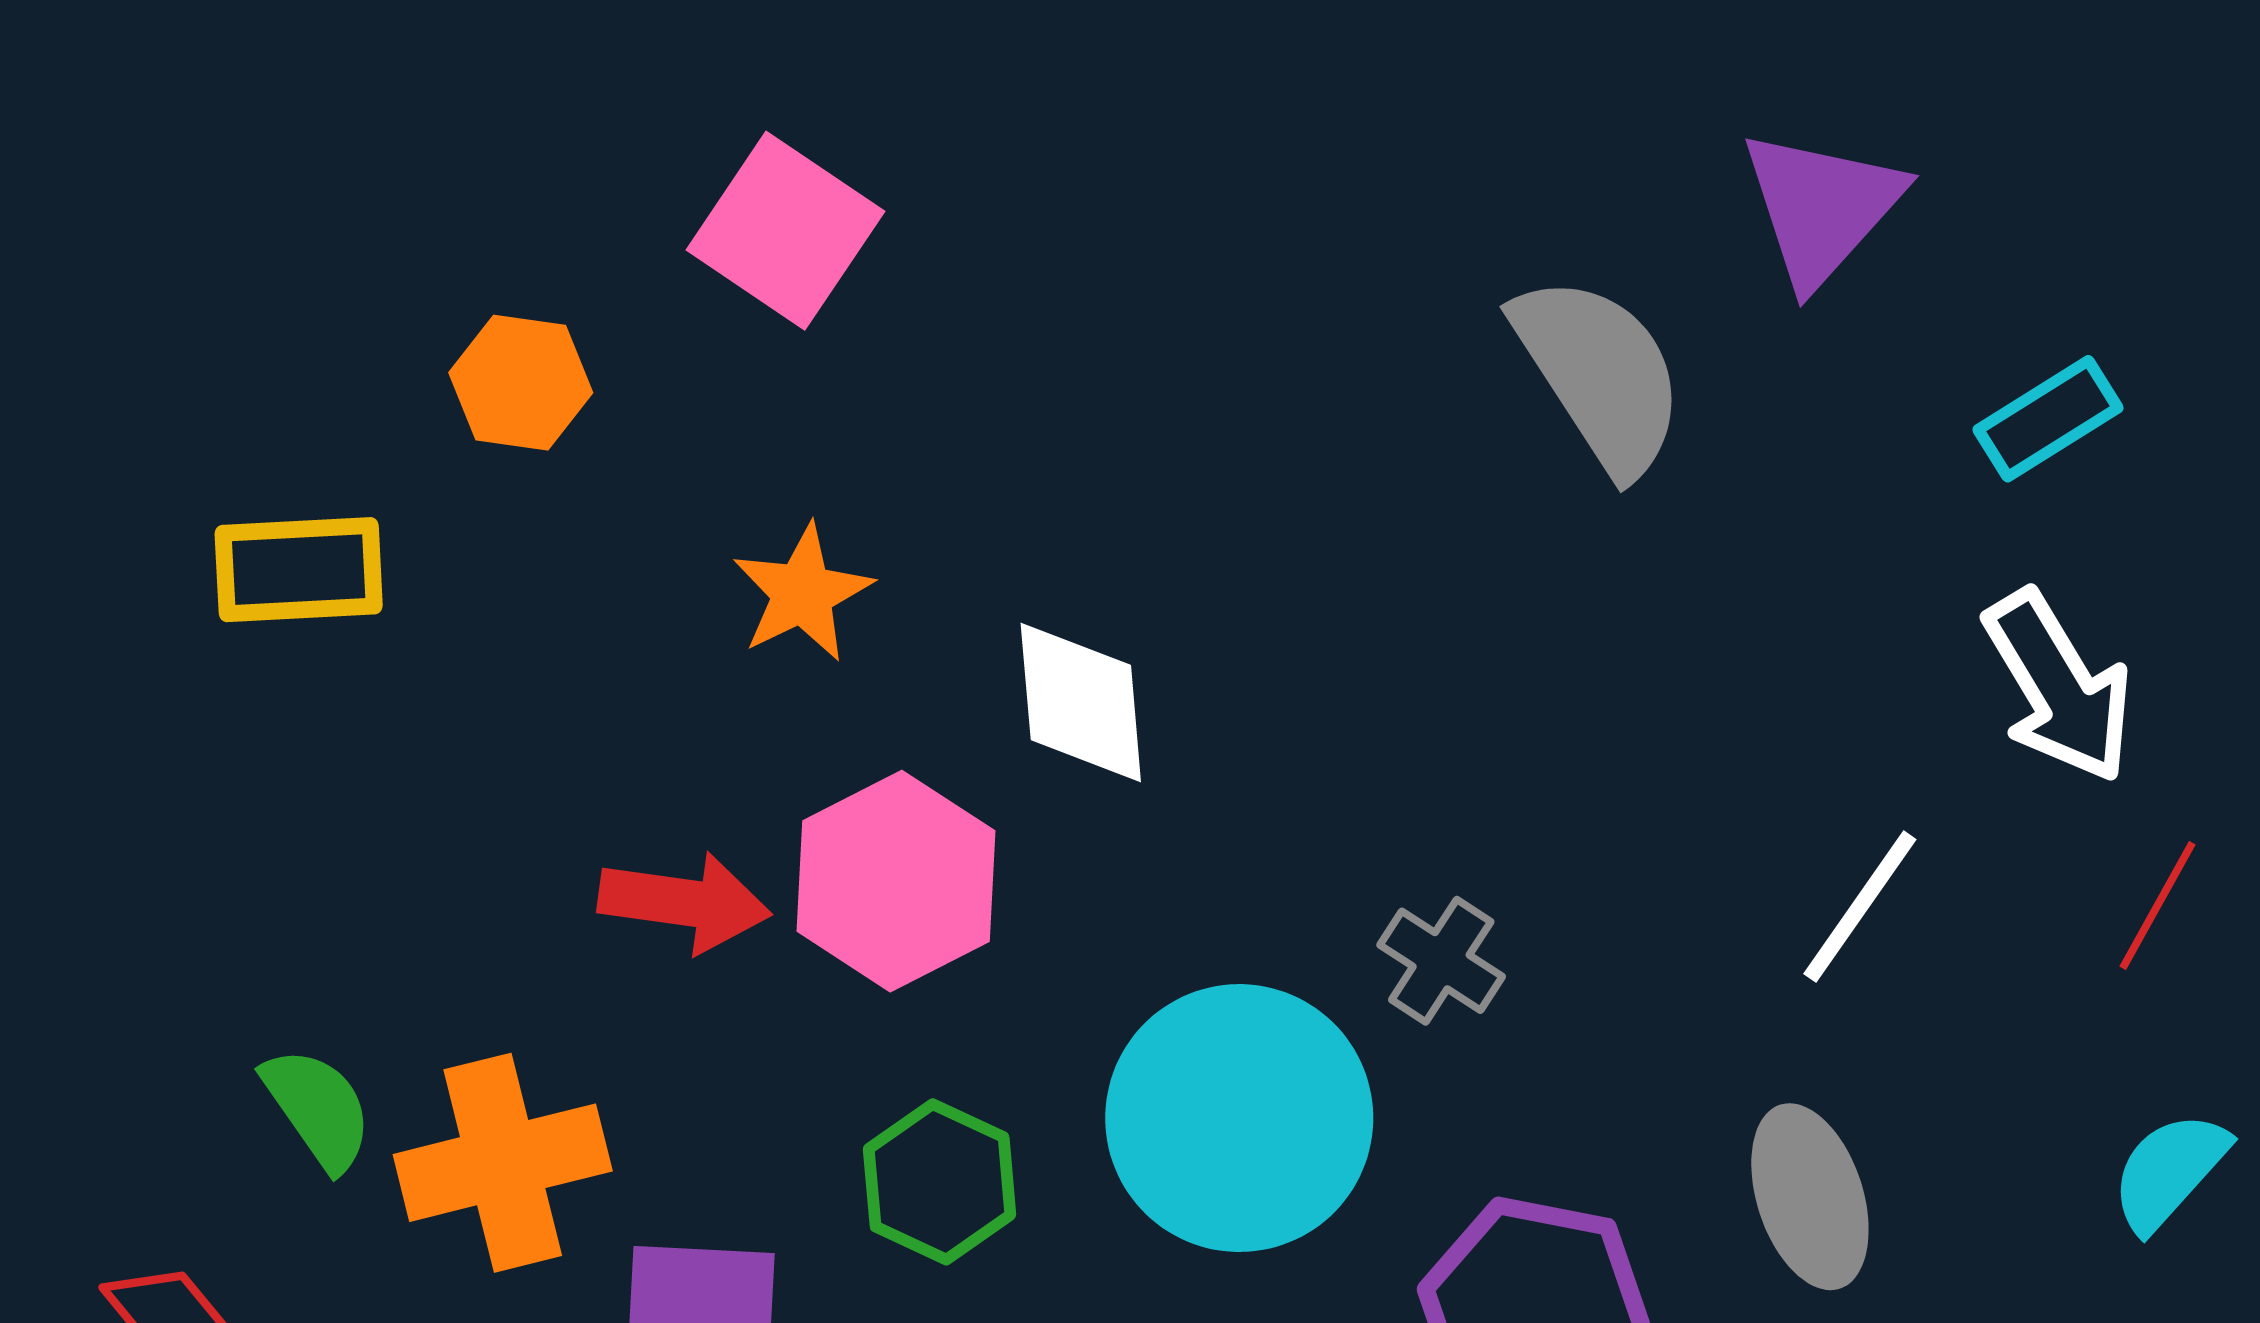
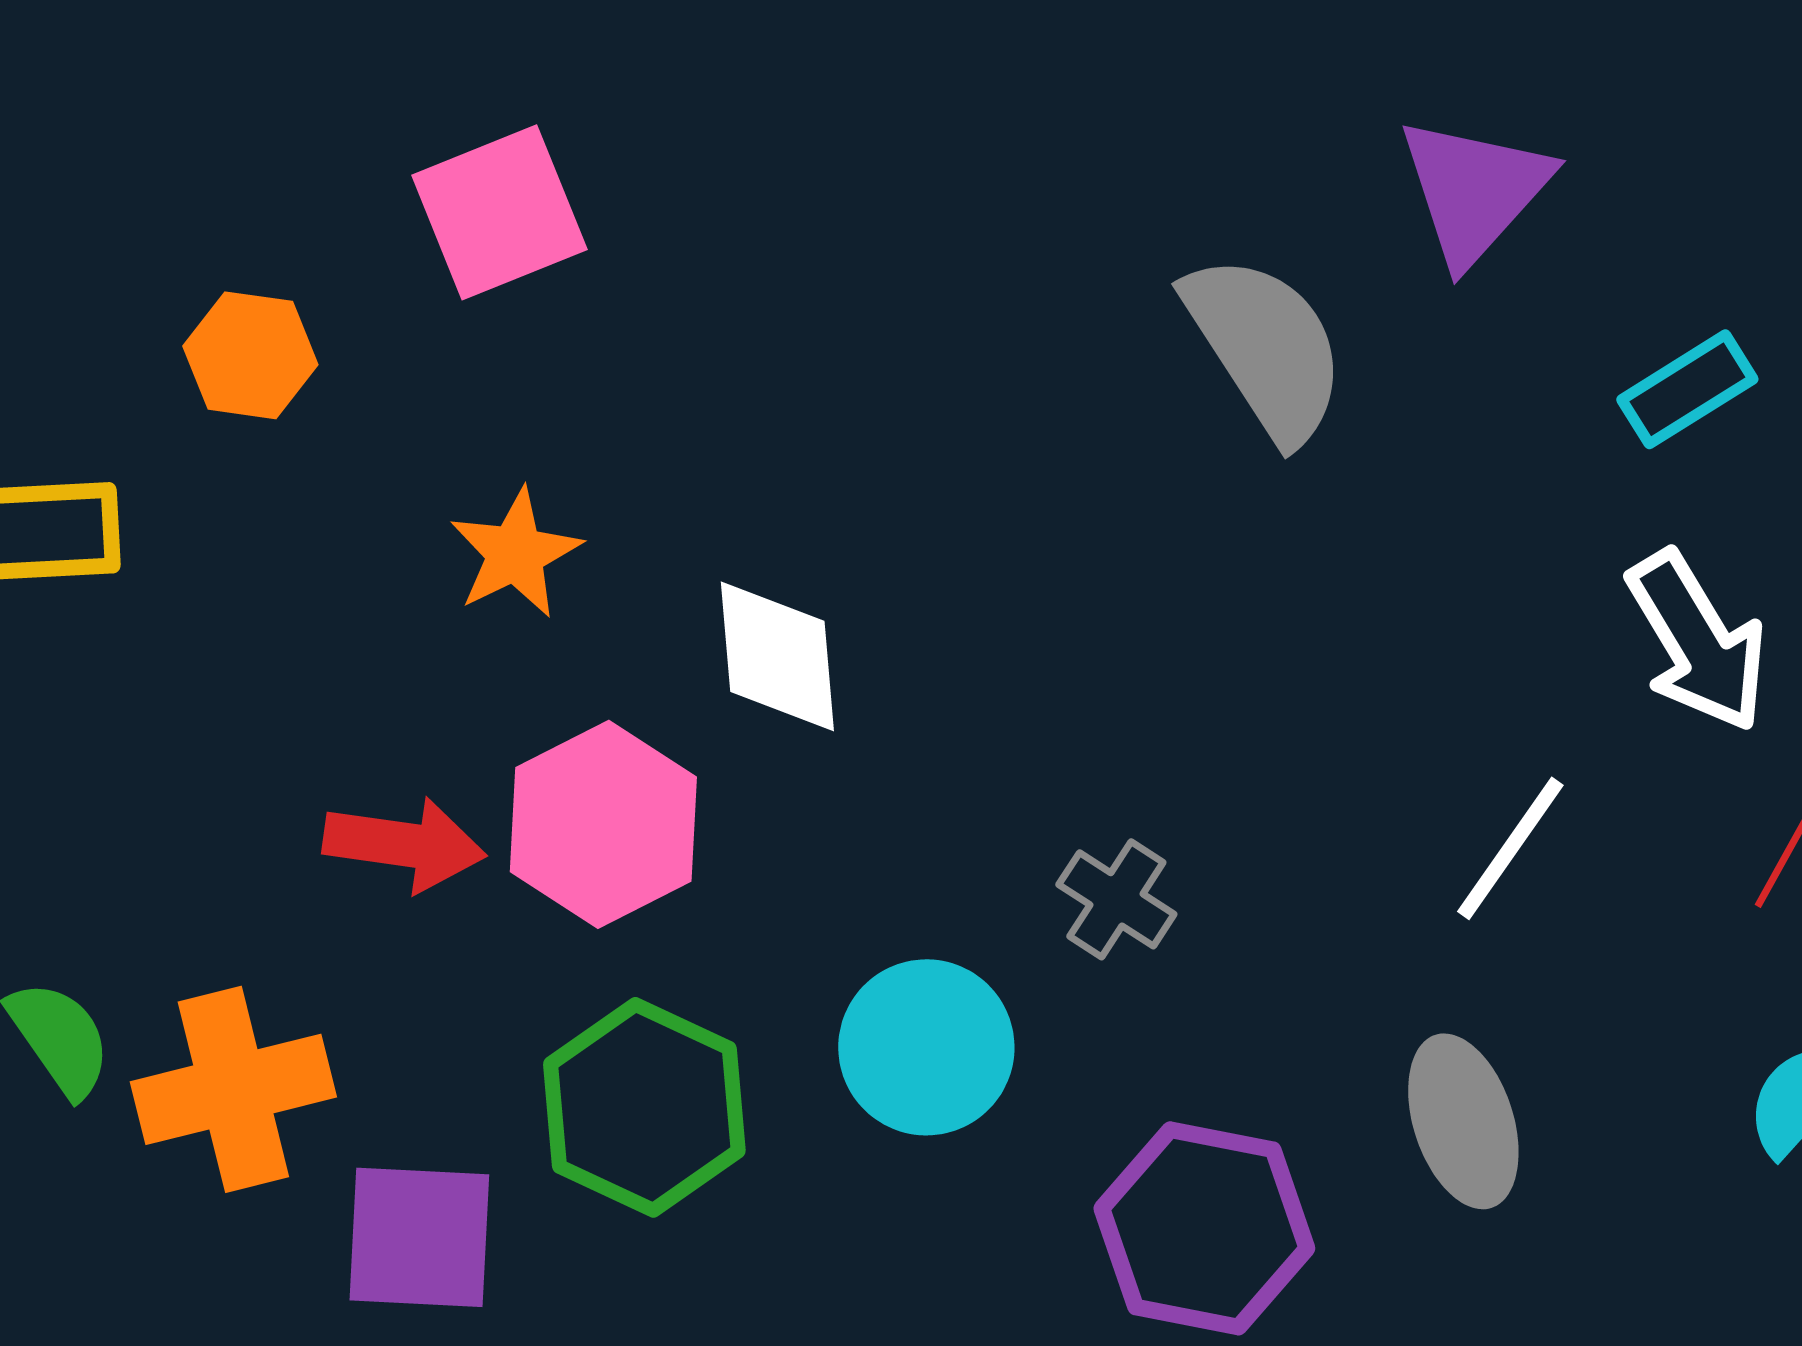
pink square: (785, 231) -> (499, 212), turned 34
cyan circle: (1239, 1118) -> (926, 1047), size x0.7
green hexagon: (940, 1182) -> (644, 1107), size x1.4

